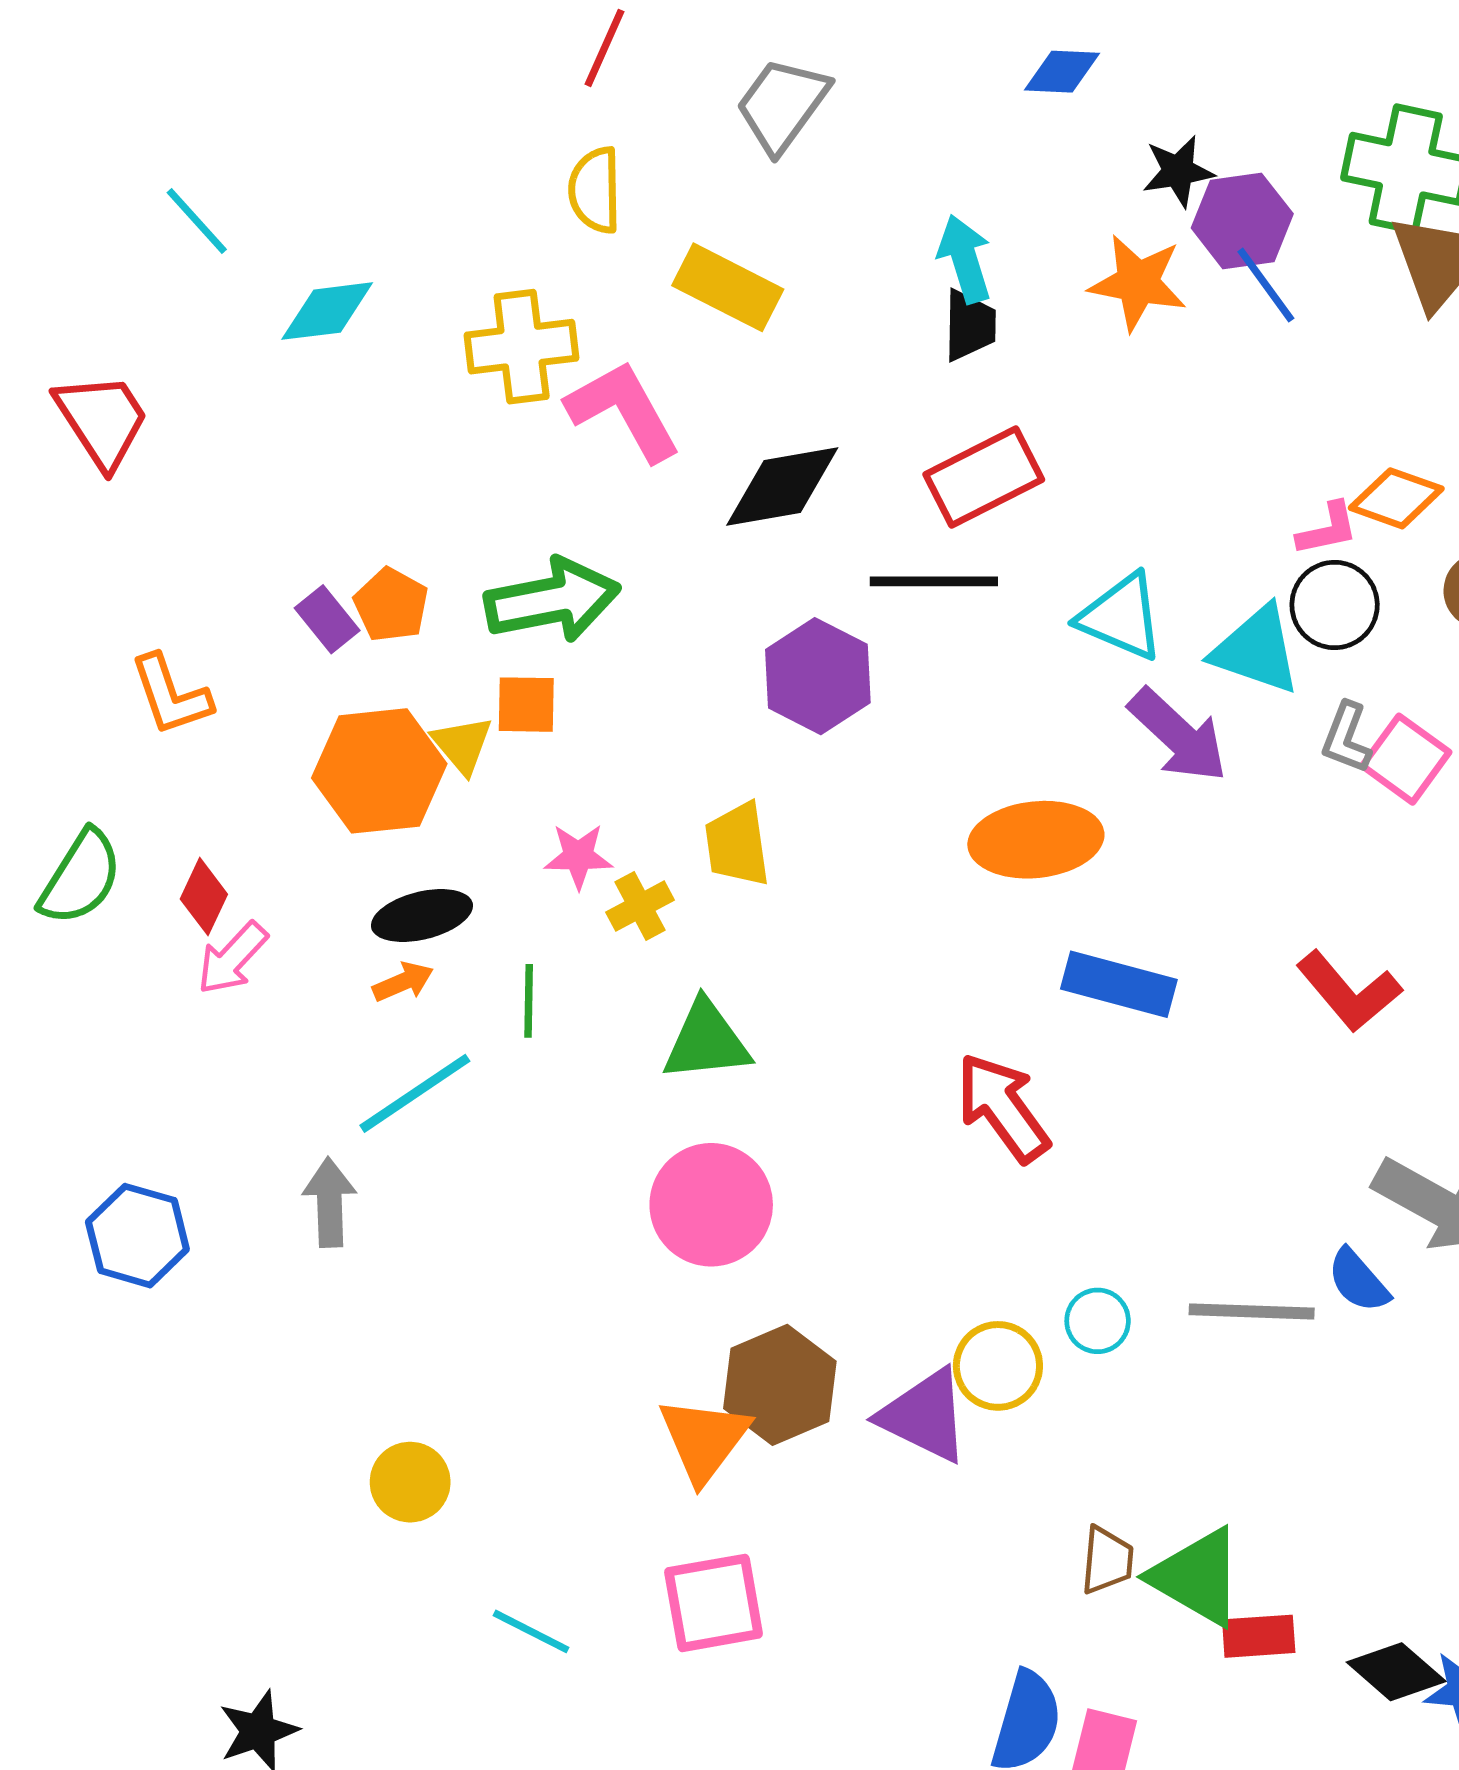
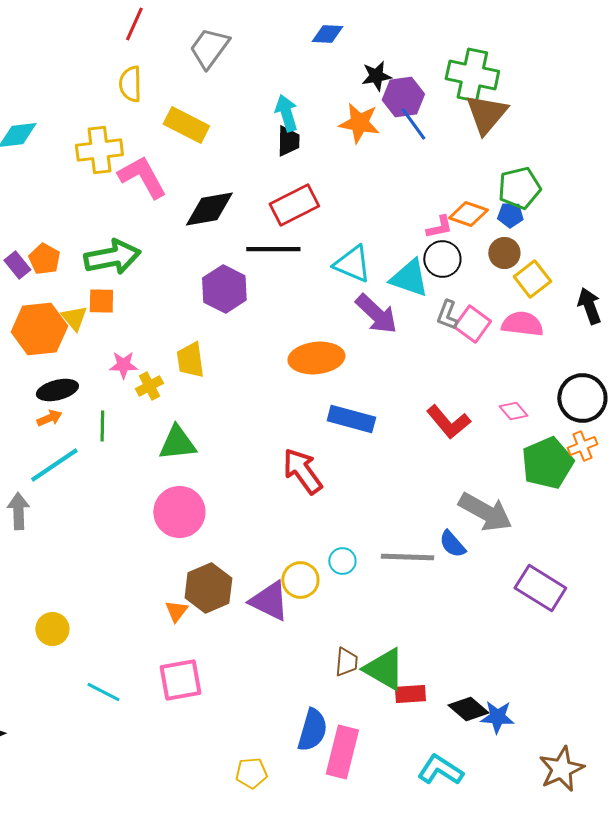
orange triangle: (704, 1439) -> (176, 611), size x0.6

